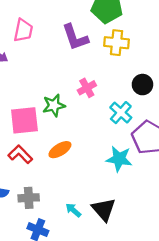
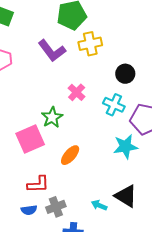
red L-shape: (20, 154) -> (38, 184), moved, turned 150

